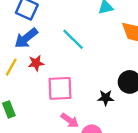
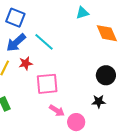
cyan line: (73, 39) -> (44, 42), moved
black star: (106, 98) -> (99, 101), moved

